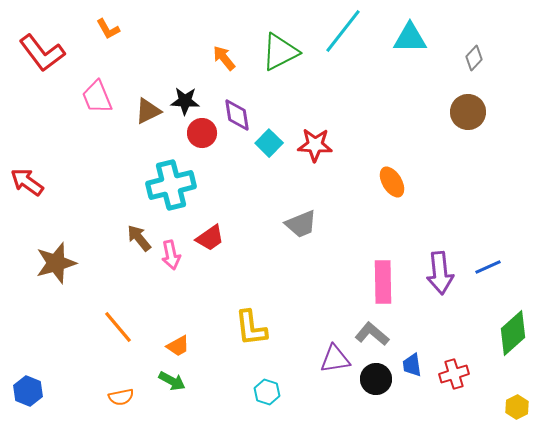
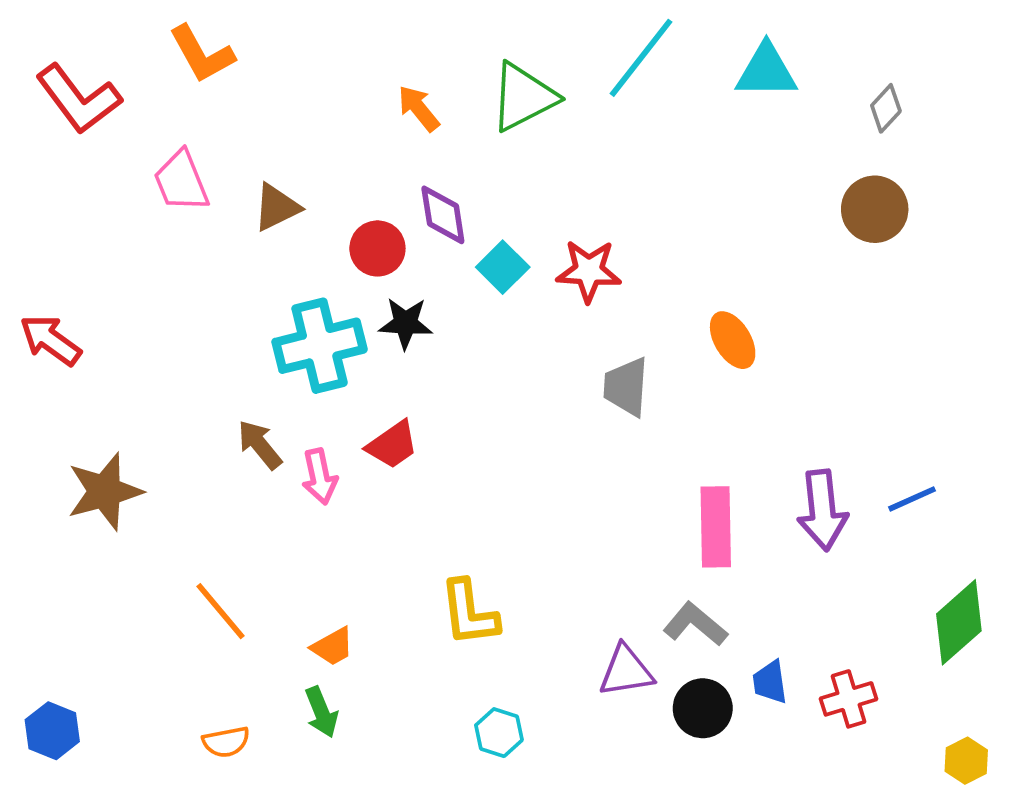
orange L-shape: (108, 29) -> (202, 54), size x1.5
black star: (185, 101) -> (406, 323), moved
gray trapezoid: (301, 224) -> (626, 387), moved, turned 116
green arrow: (172, 381) -> (321, 712), turned 40

